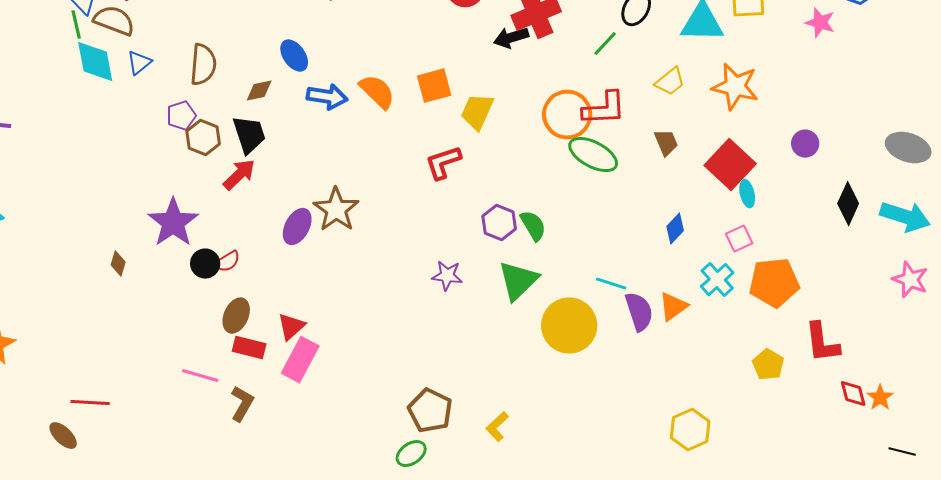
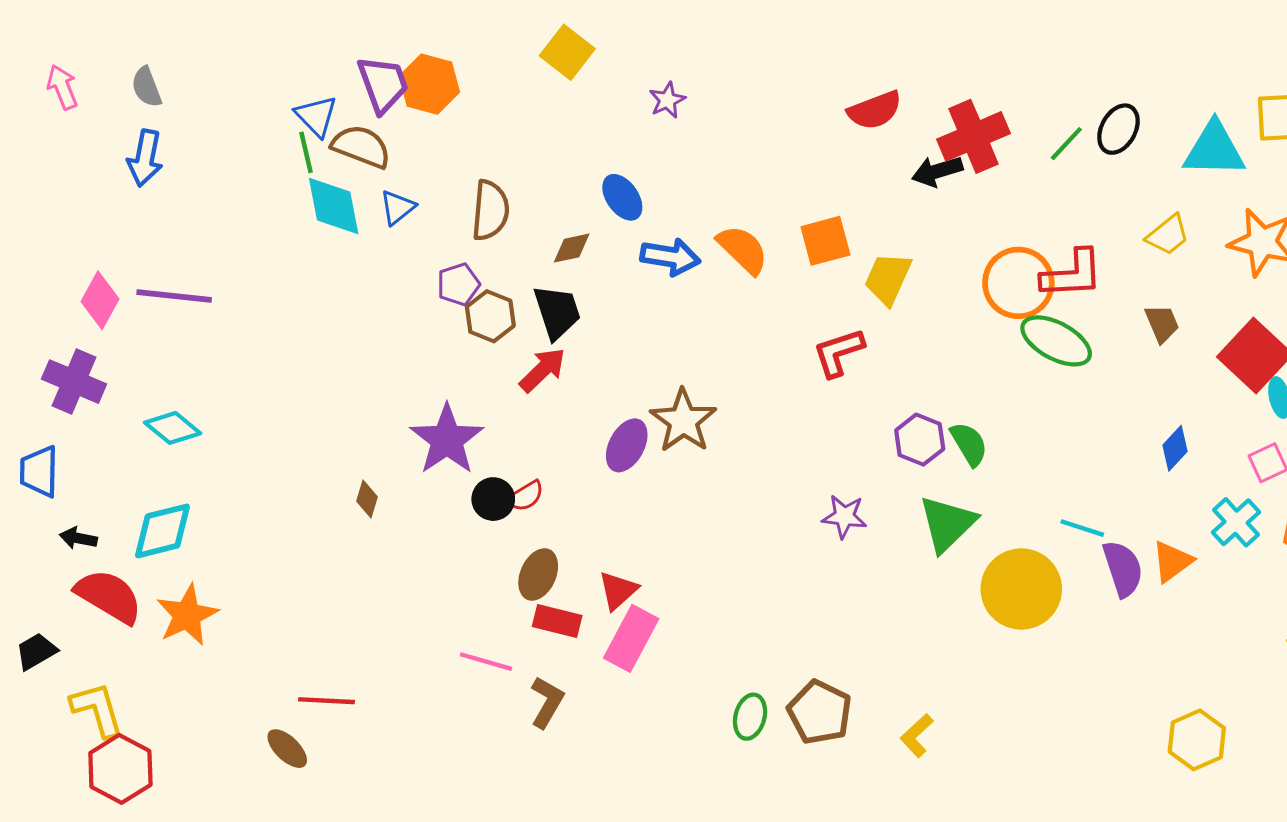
green line: (605, 44) -> (1066, 144), moved
green ellipse: (411, 454) -> (750, 717), moved, turned -40

